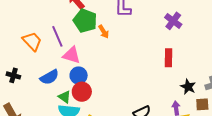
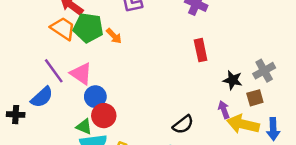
purple line: (57, 36) -> (54, 71), moved
orange trapezoid: (32, 41) -> (63, 28), moved
pink triangle: (71, 55) -> (81, 74), turned 30
blue semicircle: (49, 77) -> (42, 97), moved

